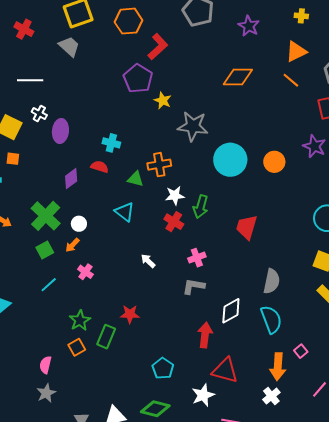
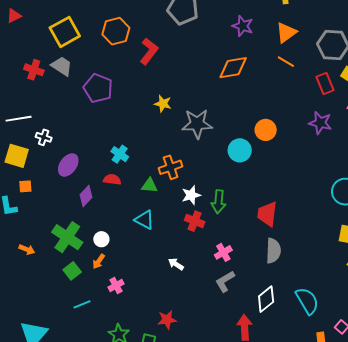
purple star: (249, 26) -> (243, 26), moved
red cross: (24, 29) -> (34, 70), moved
purple pentagon: (138, 79) -> (98, 88), moved
white line: (30, 80) -> (19, 119), moved
purple ellipse: (60, 131) -> (68, 165), moved, turned 40
cyan cross: (111, 143) -> (120, 154), turned 30
cyan circle: (230, 160) -> (240, 150), size x0.7
orange circle: (274, 162) -> (266, 130), moved
pink cross: (85, 272) -> (116, 285), turned 35
gray semicircle: (272, 281) -> (273, 251), moved
cyan line: (49, 285) -> (82, 304), turned 30
gray L-shape: (193, 286) -> (225, 281), turned -30

